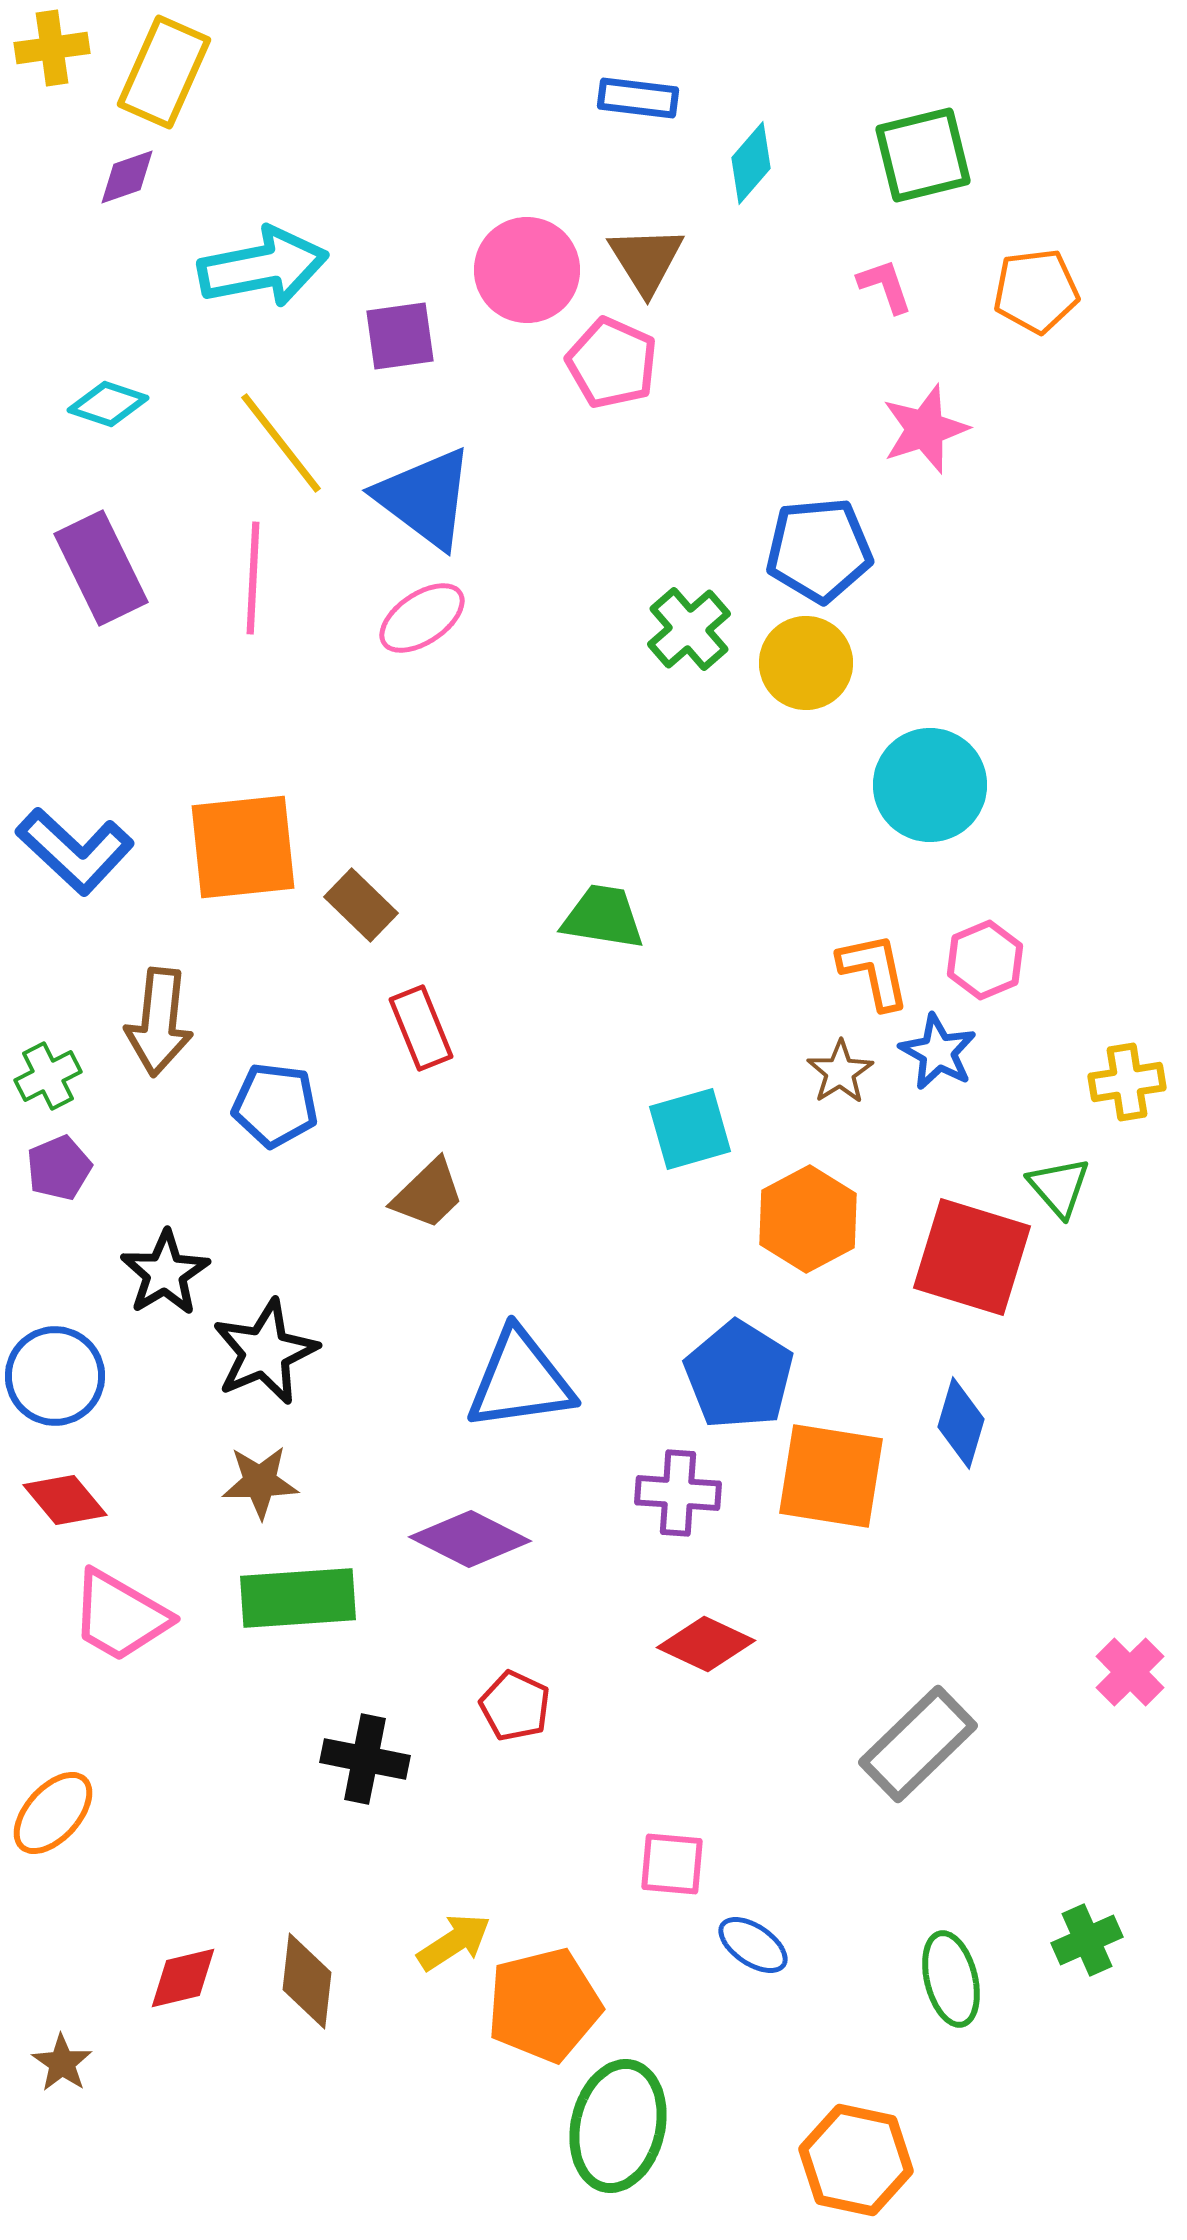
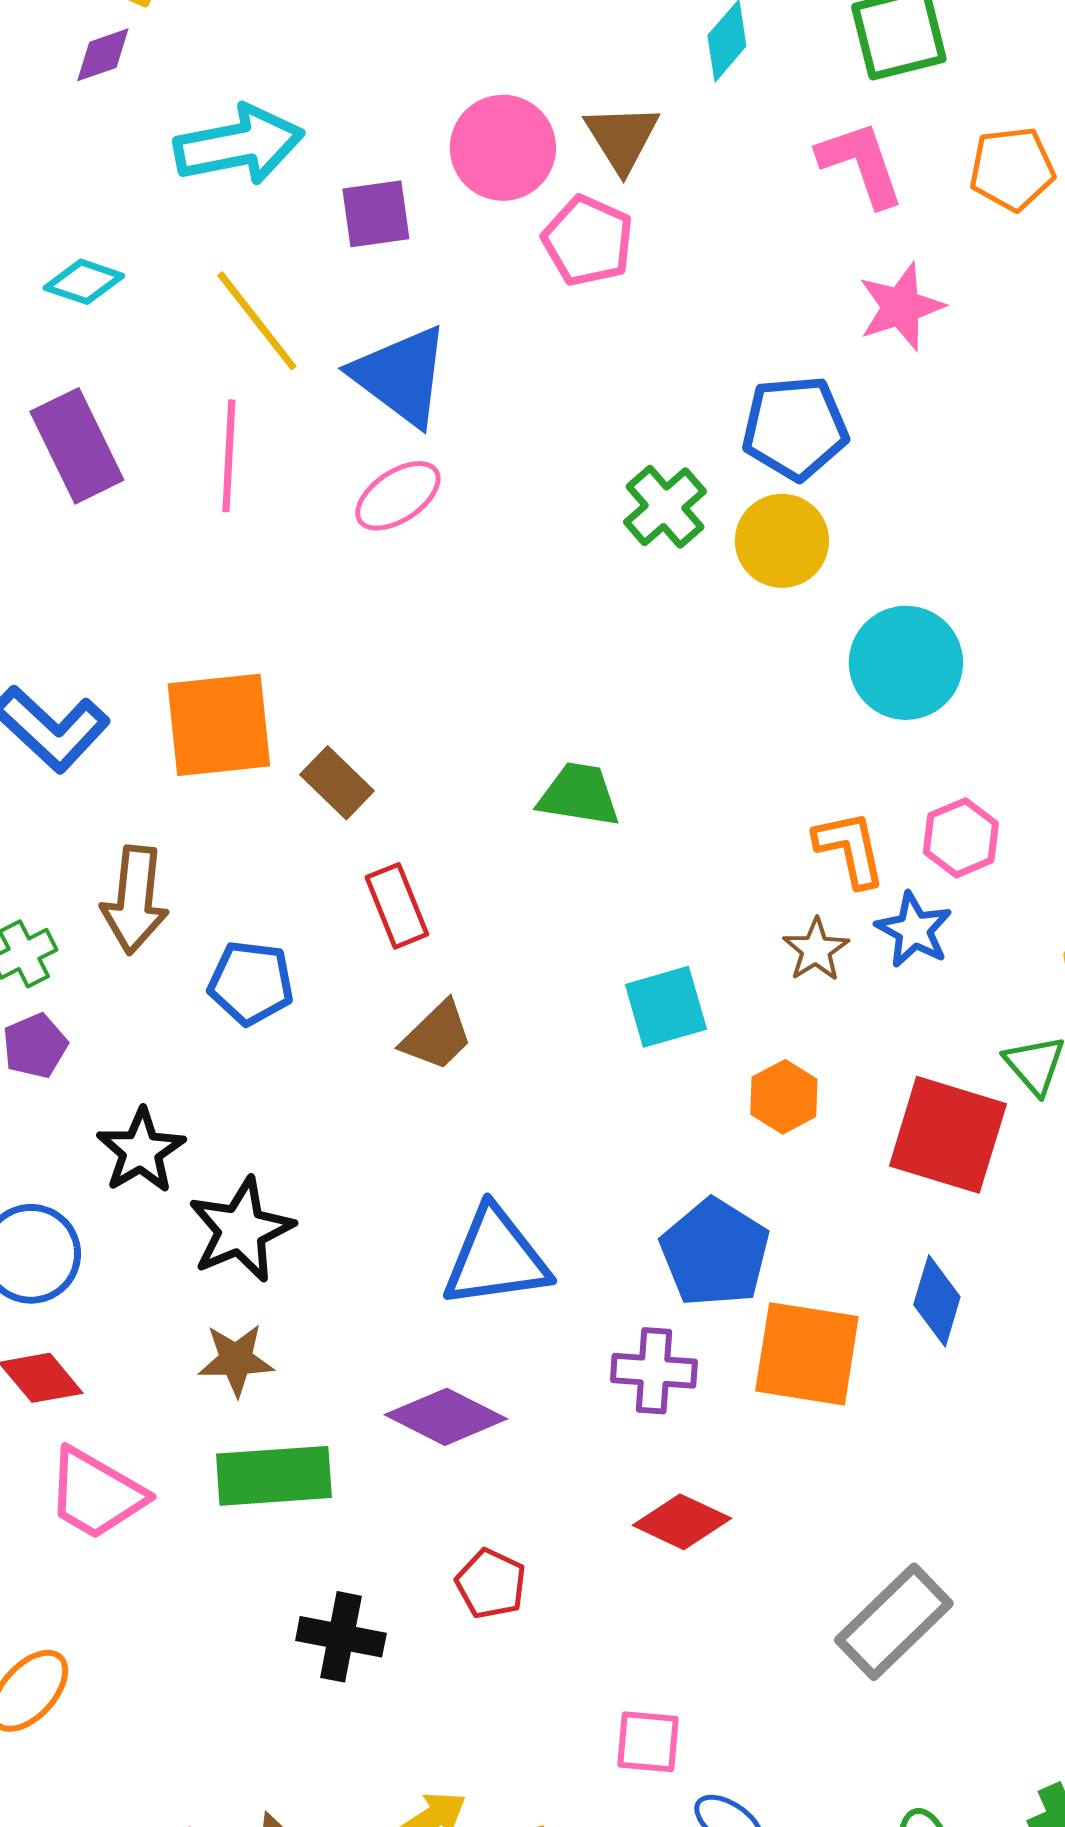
pink L-shape: (885, 286) -> (861, 164), size x1.6
brown trapezoid: (428, 1194) -> (437, 1036), moved
orange hexagon: (808, 1219) -> (784, 1097), size x0.7

